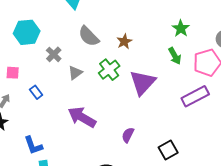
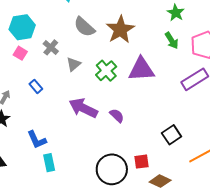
brown star: (124, 41) -> (120, 30), size x1.8
green cross: (109, 70) -> (106, 71), moved
pink square: (13, 73) -> (20, 53), moved, turned 32
purple triangle: (143, 83) -> (141, 69), turned 48
purple semicircle: (128, 135) -> (117, 116), moved, turned 112

